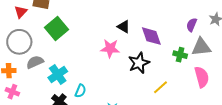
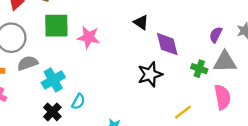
black triangle: (124, 27) -> (141, 22), moved
green square: (57, 28) -> (56, 26), turned 35
pink star: (110, 48) -> (88, 37), moved
yellow line: (161, 87) -> (183, 112), moved

